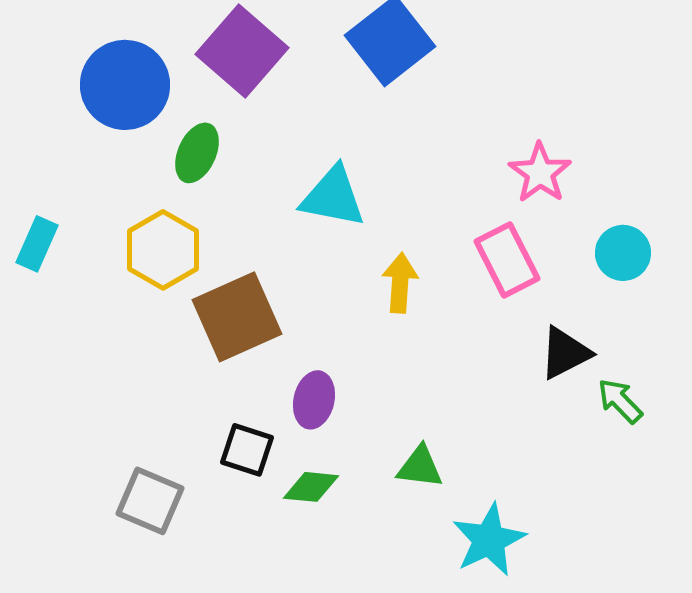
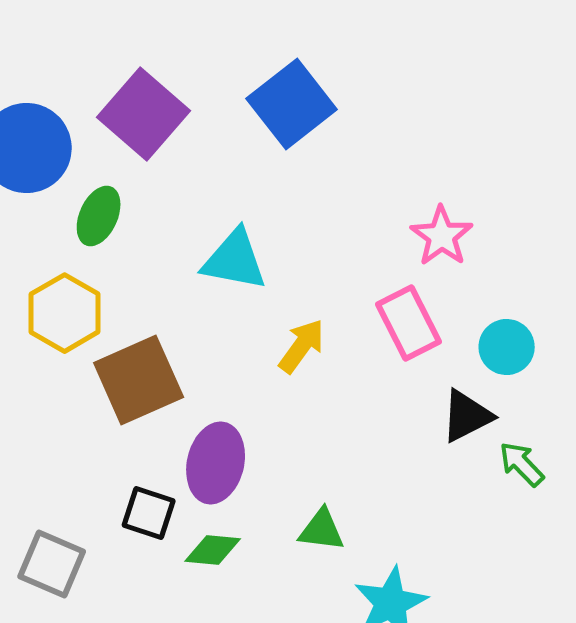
cyan circle: (623, 253) -> (507, 347), moved
yellow arrow: (400, 283) -> (302, 346), turned 32
purple ellipse: (314, 400) -> (216, 463), size x1.4

